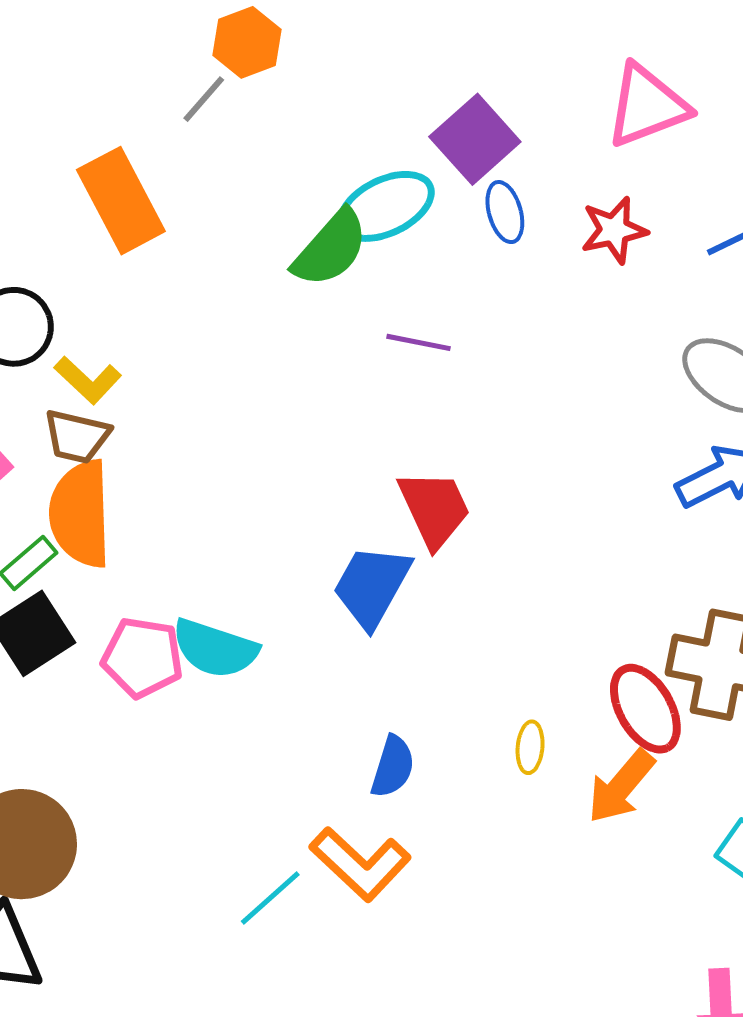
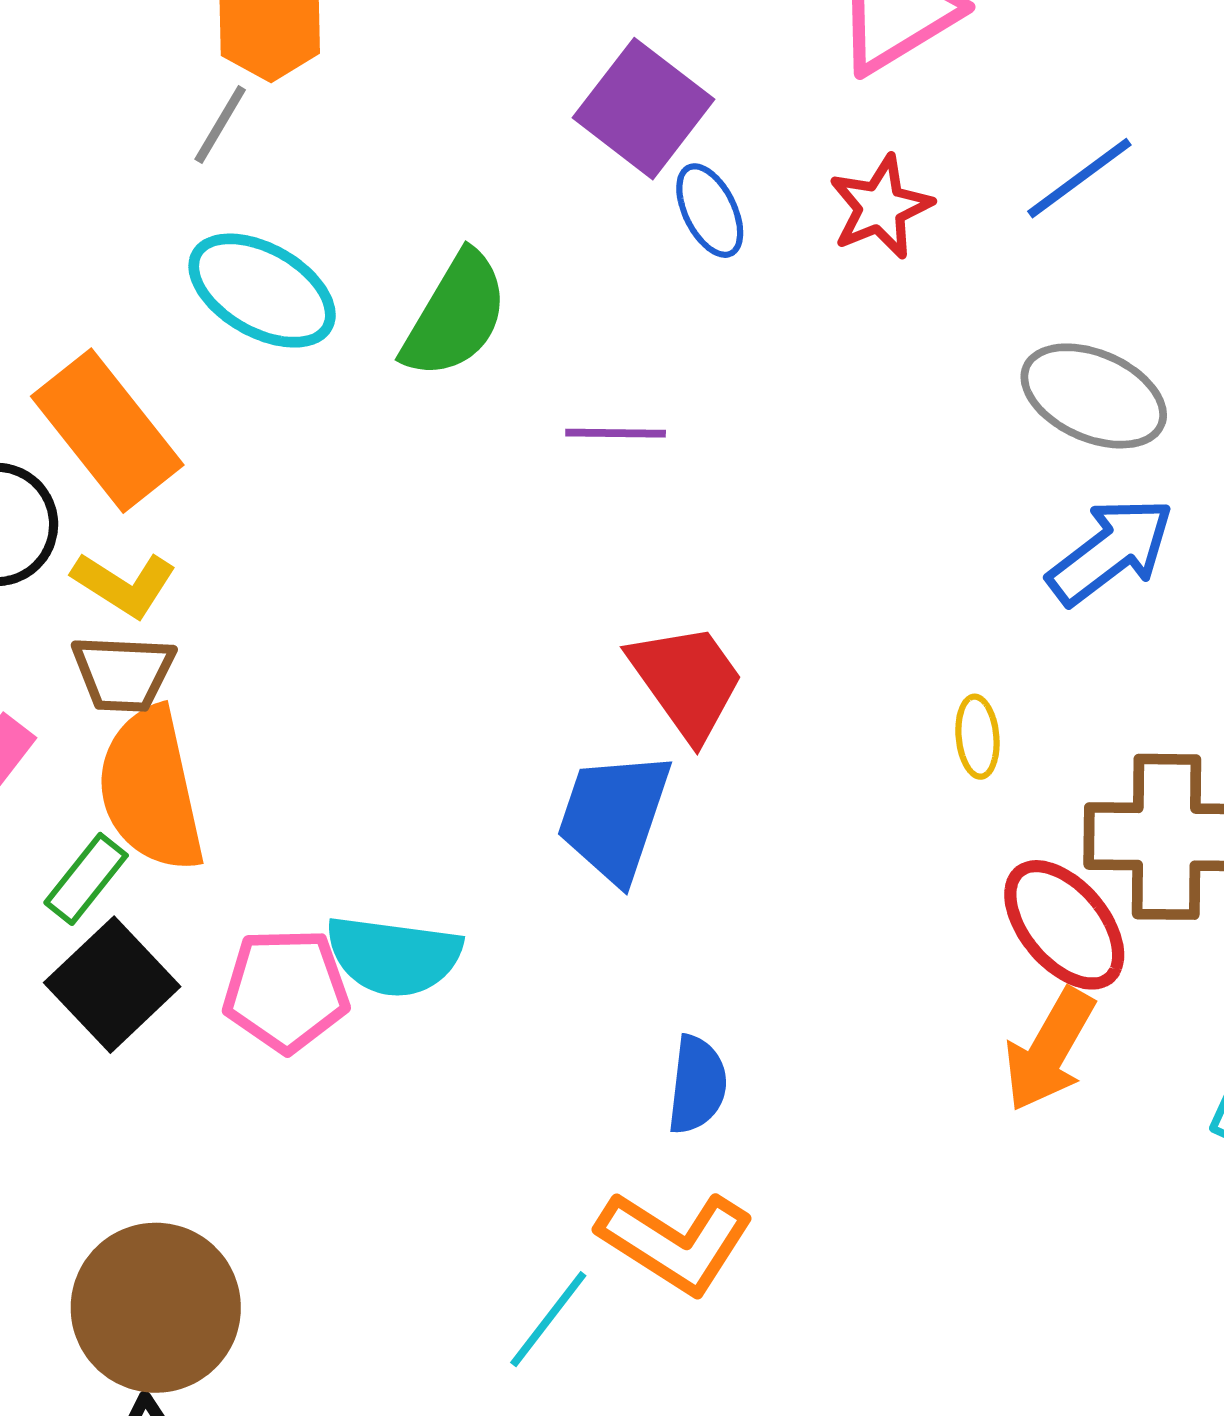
orange rectangle: (121, 201) -> (107, 431), moved
cyan ellipse: (386, 206) -> (262, 291), moved, turned 66
yellow ellipse: (530, 747) -> (977, 737), moved

